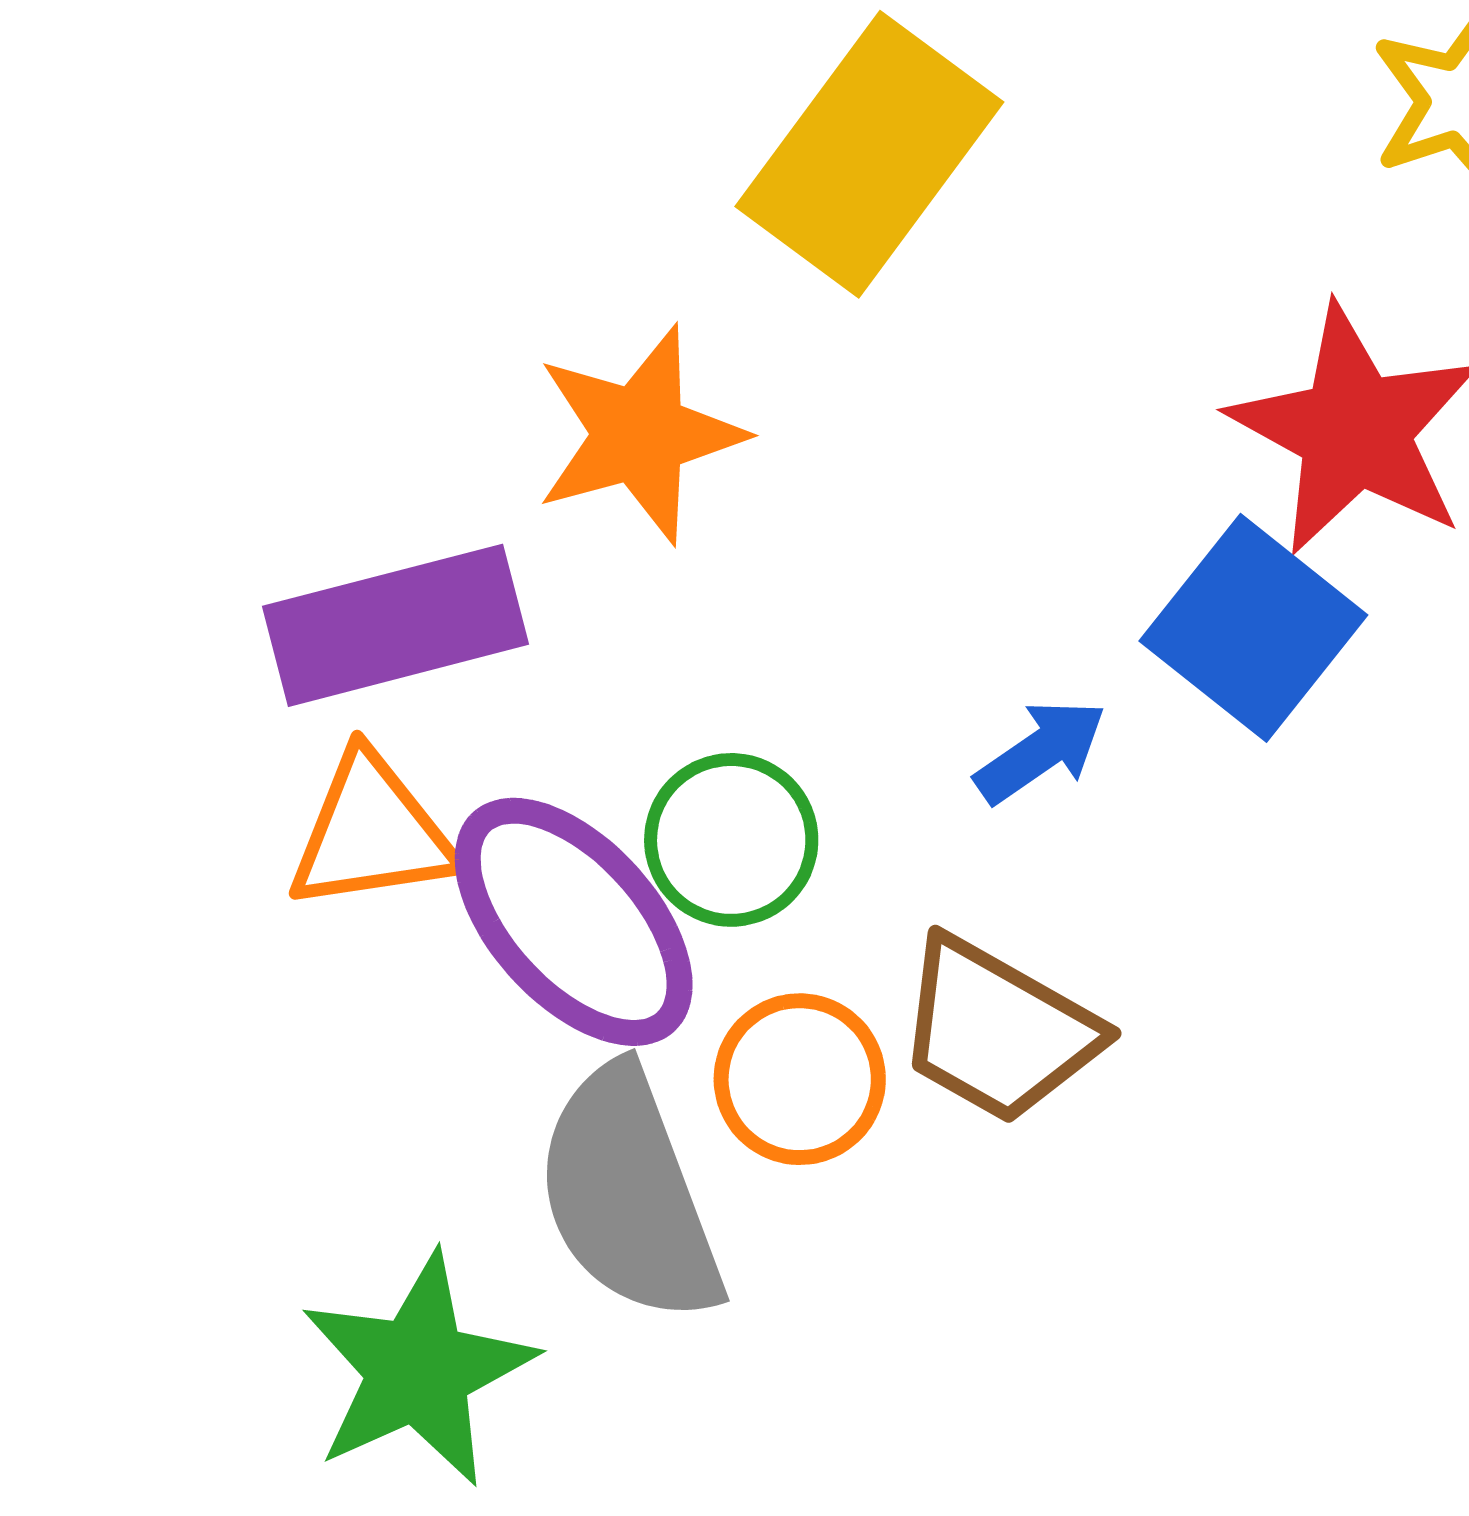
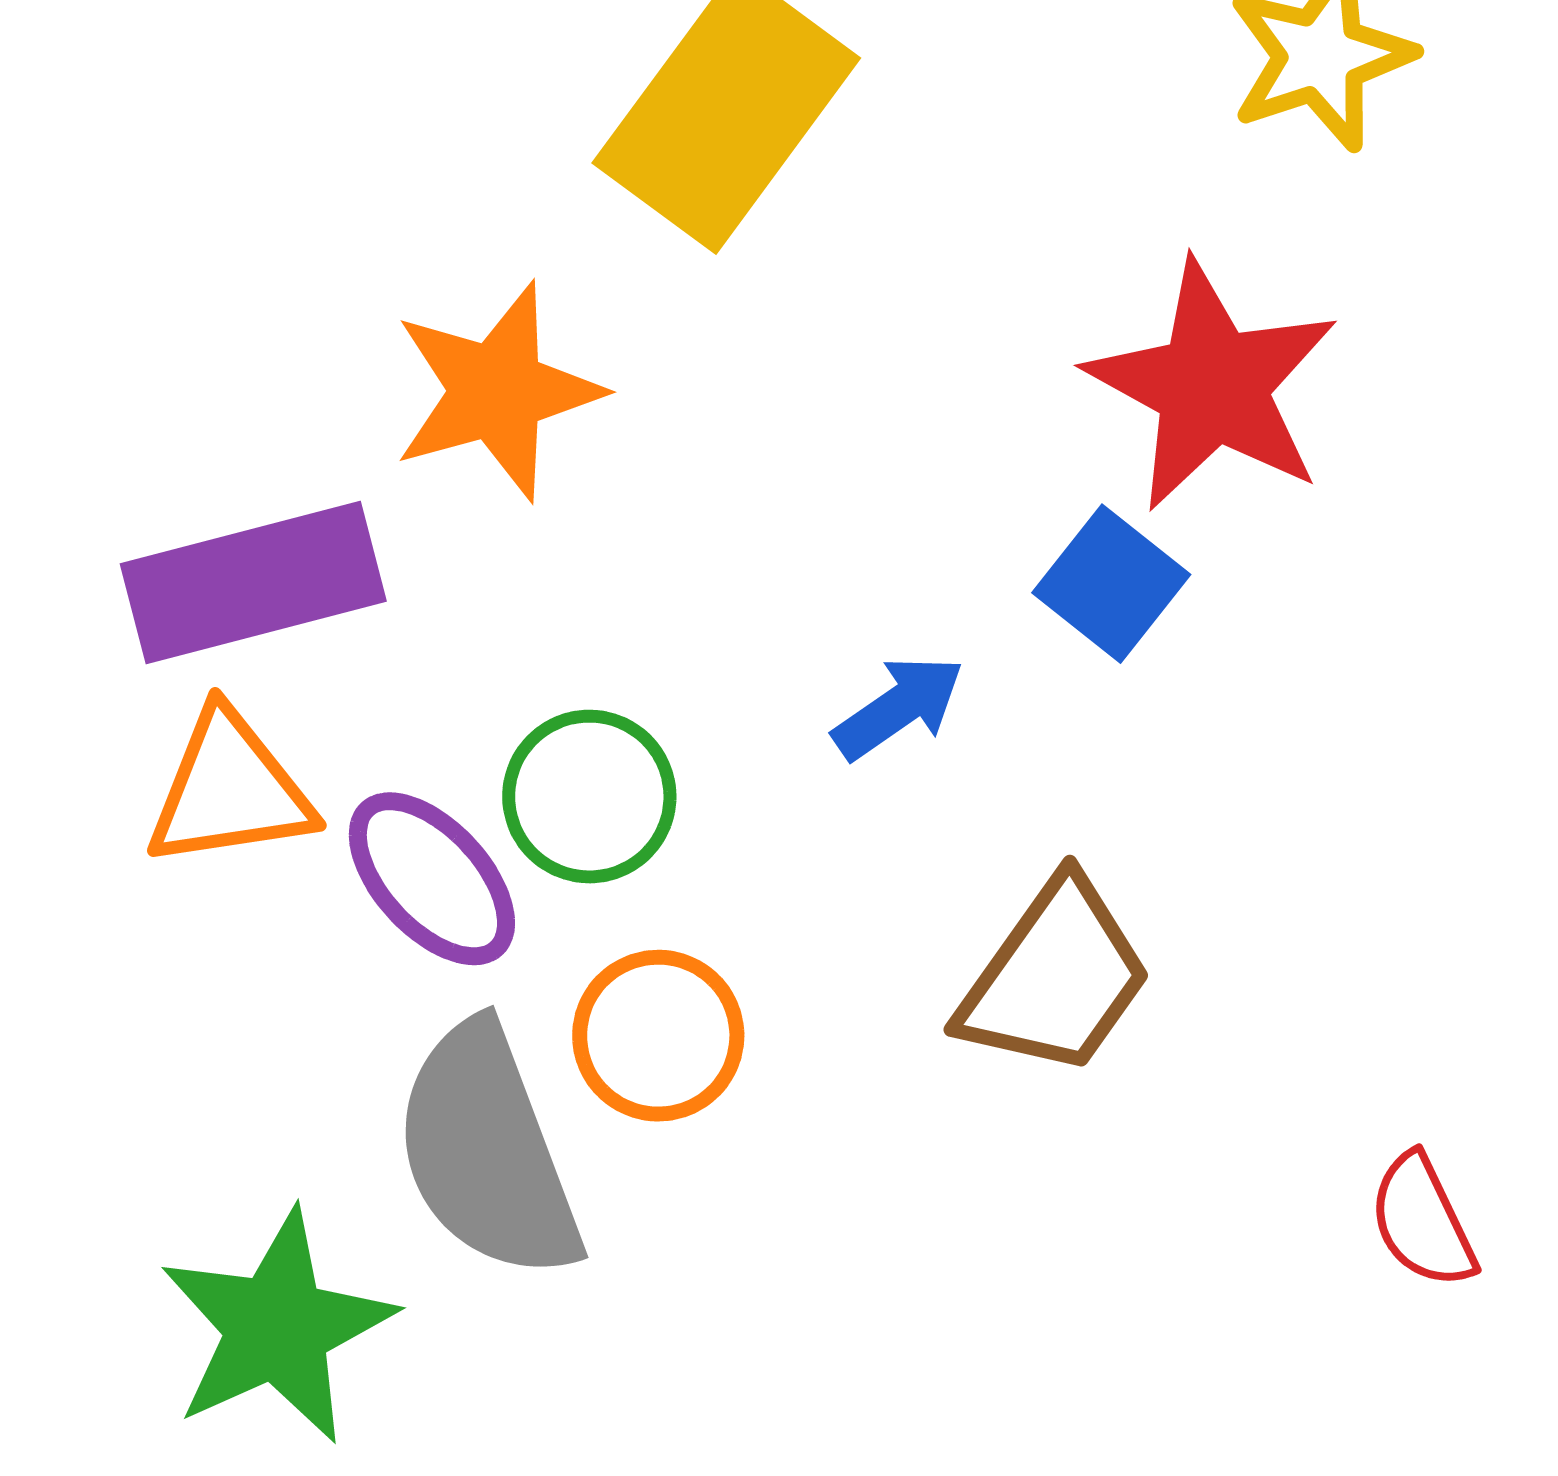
blue square: (1253, 628) -> (1111, 584), size x0.7
purple ellipse: (574, 922) -> (432, 879), size x0.7
brown trapezoid: (998, 1030) -> (1055, 978), moved, turned -84

